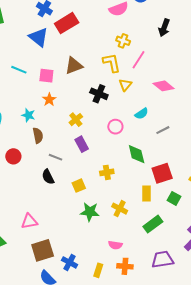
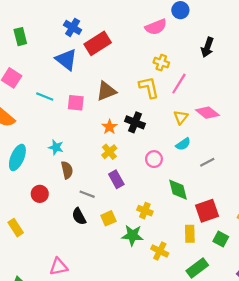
yellow triangle: (125, 85) -> (181, 117), moved
orange star: (49, 100) -> (109, 127), moved
yellow cross: (107, 172) -> (145, 211), turned 32
yellow square: (79, 186) -> (108, 218), moved
green star: (90, 212) -> (132, 235), moved

